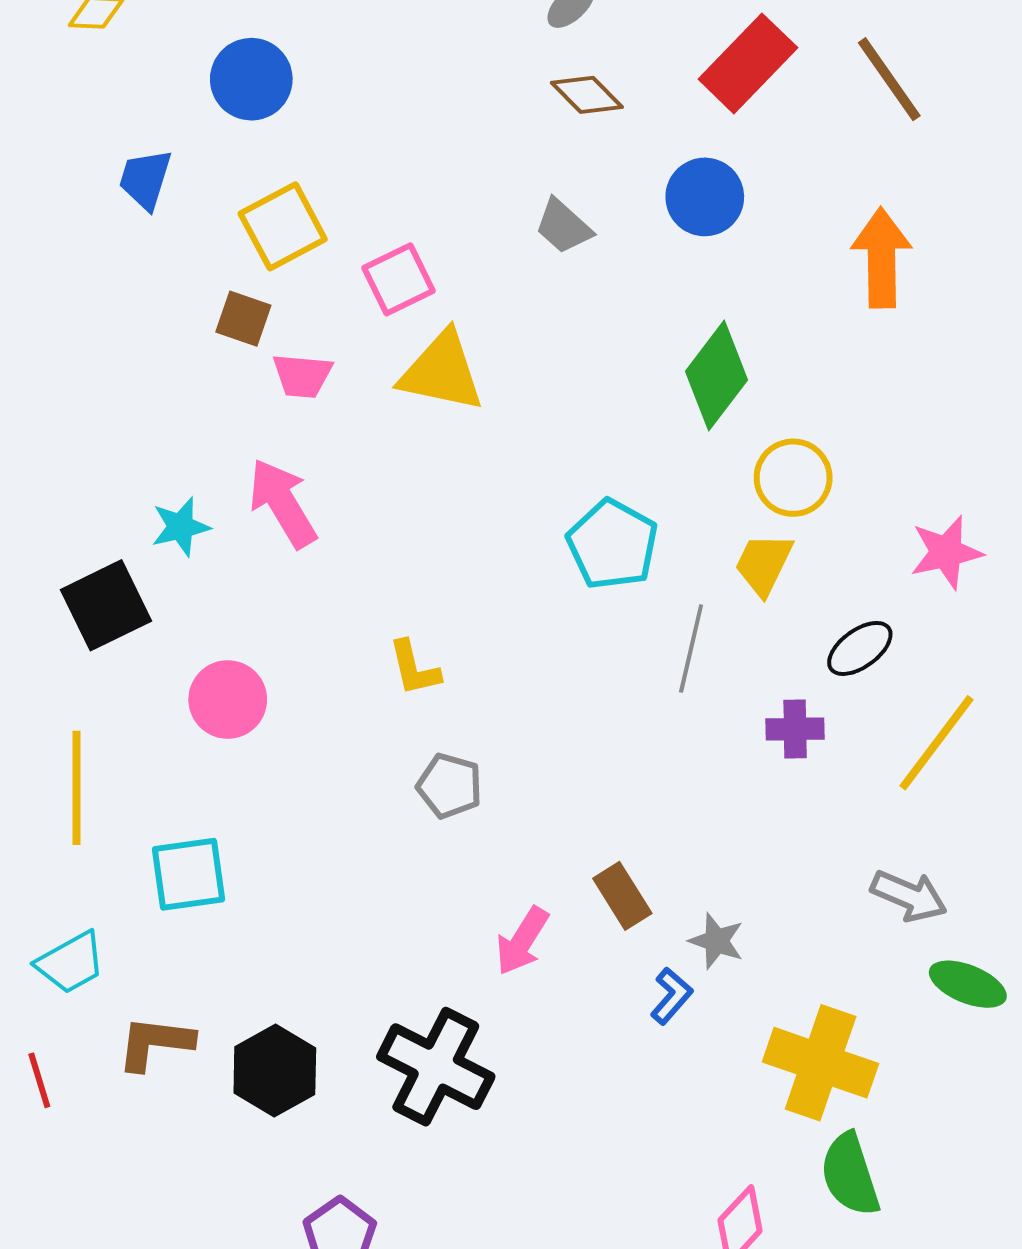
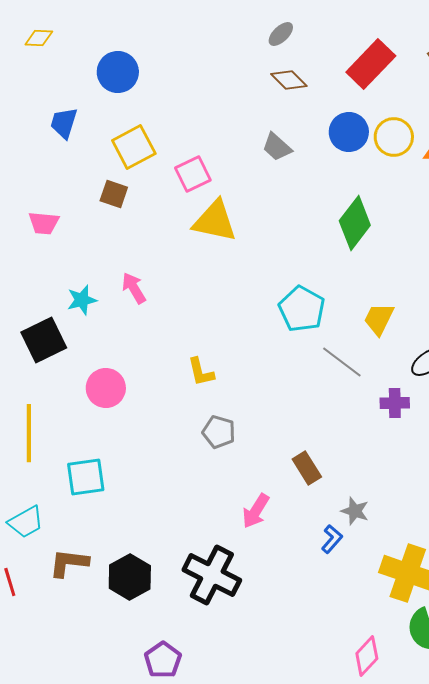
pink trapezoid: (302, 376) -> (44, 223), moved
yellow circle: (793, 478) -> (394, 137), moved
pink arrow: (283, 503) -> (134, 288), size x0.7
gray line: (691, 648) -> (342, 362), turned -66
brown rectangle: (622, 896) -> (307, 468), moved

